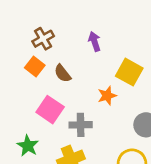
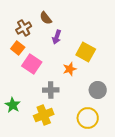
purple arrow: (94, 41) -> (57, 37), moved, turned -144
brown semicircle: (63, 73) -> (46, 18), moved
pink square: (50, 110) -> (32, 64), moved

